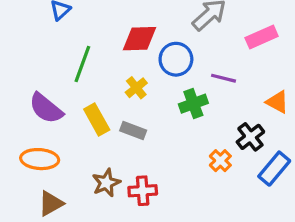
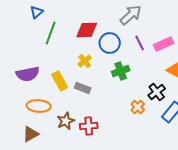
pink rectangle: (262, 37) -> (164, 44), moved
green line: (82, 64) -> (51, 33), moved
purple line: (223, 78) -> (140, 43), moved, turned 49
purple semicircle: (46, 108) -> (28, 74), turned -50
orange ellipse: (40, 159) -> (39, 106), moved

